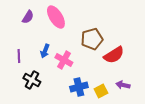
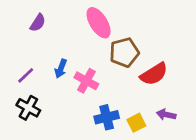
pink ellipse: (56, 17) -> (99, 23), moved
purple line: (19, 56) -> (26, 75), turned 48
black cross: (32, 80) -> (28, 108), moved

